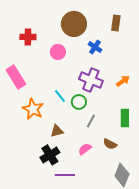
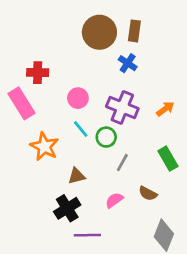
brown rectangle: (116, 23) -> (134, 31), moved
red cross: (28, 37) -> (38, 73), moved
pink circle: (58, 52) -> (78, 98), moved
green rectangle: (125, 118) -> (168, 159), turned -30

